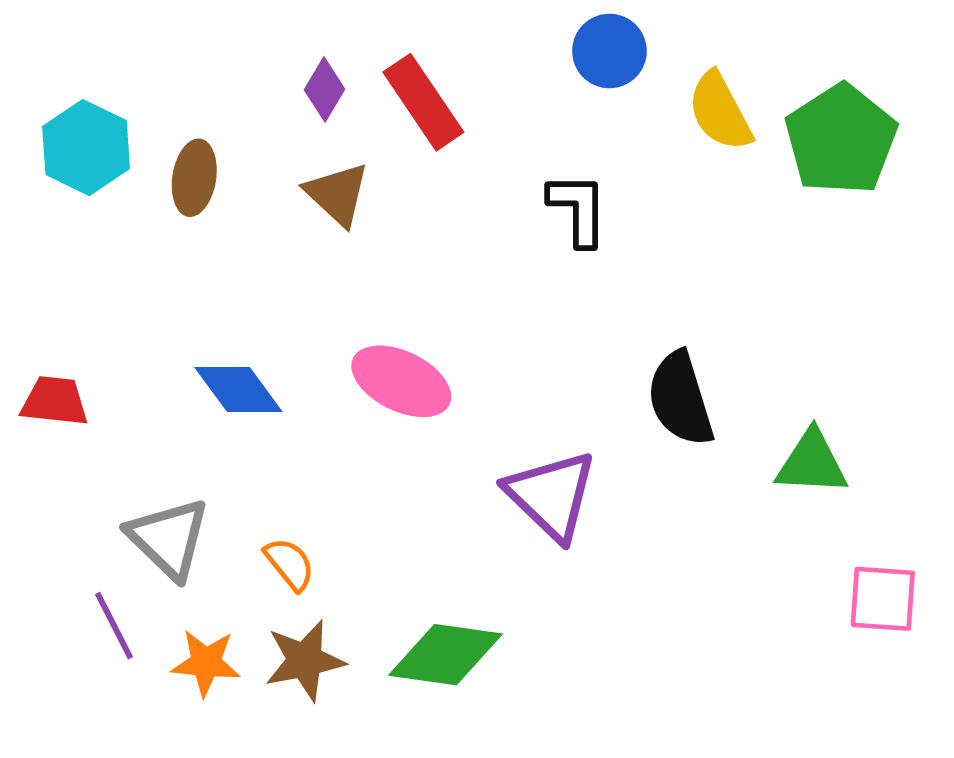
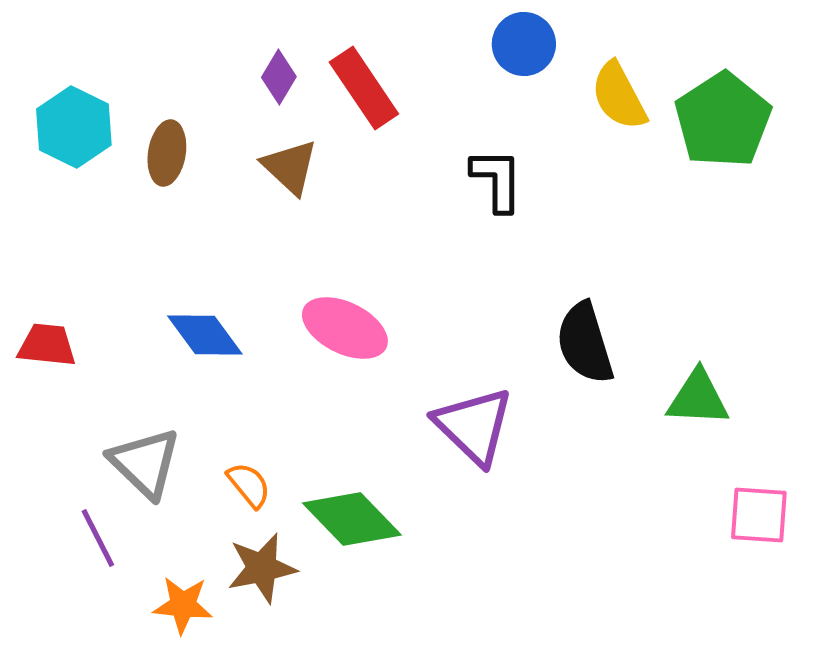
green diamond: (445, 655) -> (352, 519), moved, turned 38
orange star: (206, 663) -> (183, 605), moved

